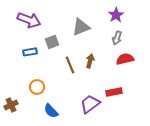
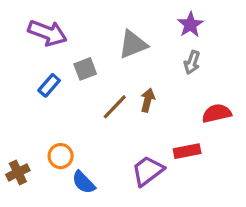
blue rectangle: (30, 52) -> (49, 85), turned -40
red semicircle: (125, 59) -> (217, 113), moved
brown line: (70, 65) -> (115, 107), turned 66
orange circle: (37, 87) -> (61, 156), moved

